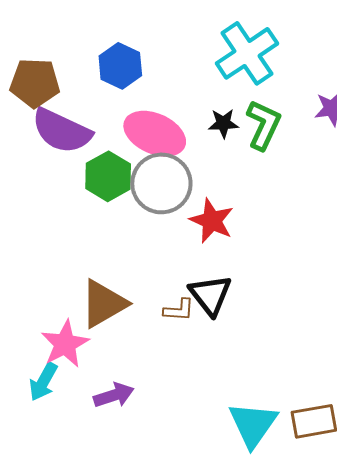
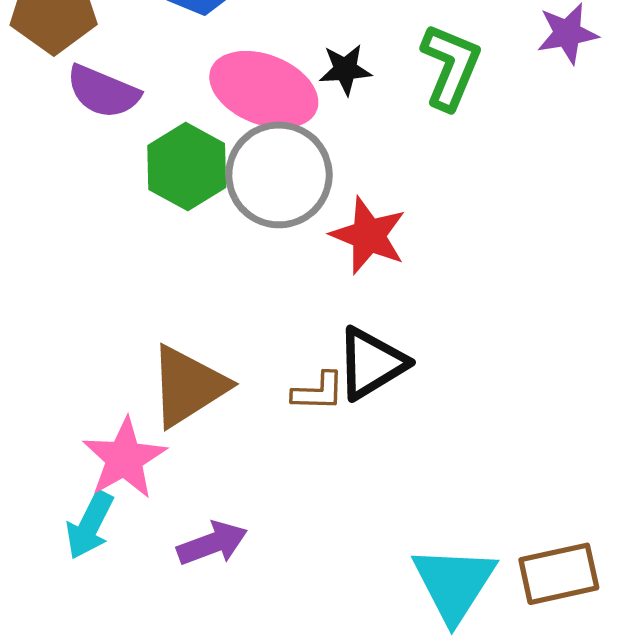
black star: (223, 123) -> (345, 69), moved
purple semicircle: (62, 131) -> (103, 92), size x0.7
black triangle: (210, 295) -> (371, 363), turned 39

